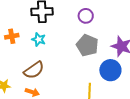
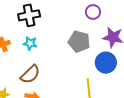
purple circle: (86, 16) -> (93, 12), moved

